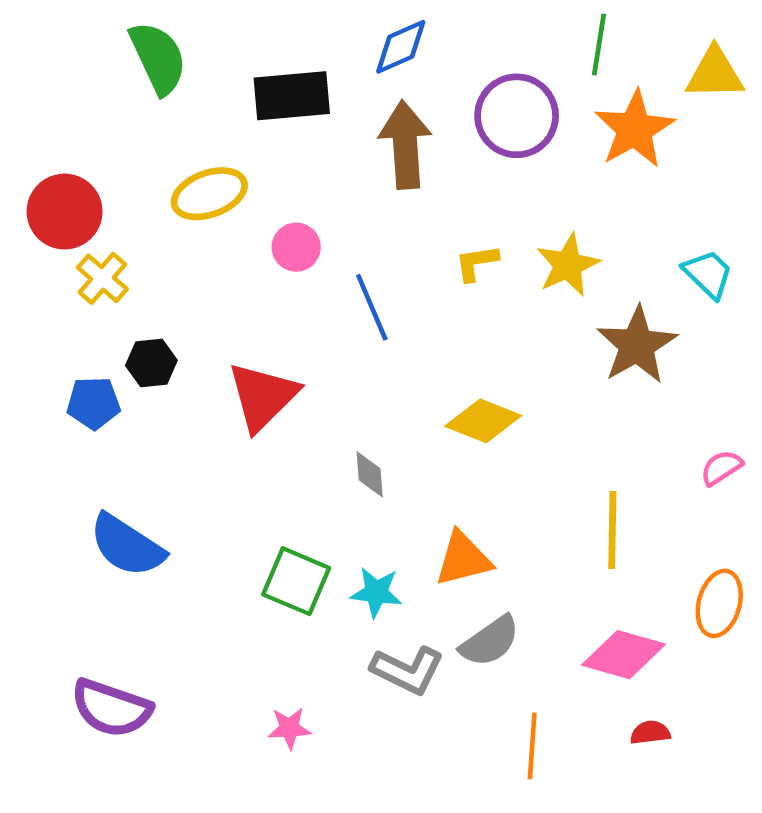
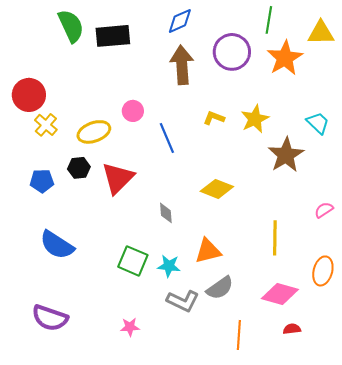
black rectangle: (292, 96) -> (113, 36), moved
yellow ellipse: (209, 194) -> (94, 132), moved
yellow L-shape: (477, 263) -> (214, 118), turned 30
black hexagon: (151, 363) -> (79, 168), moved

